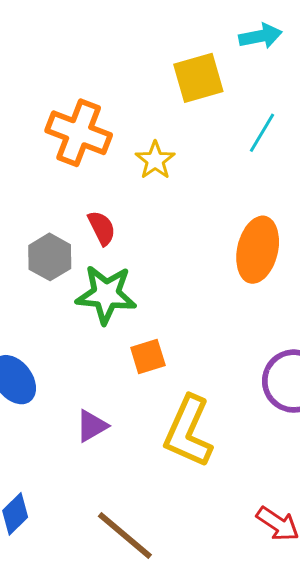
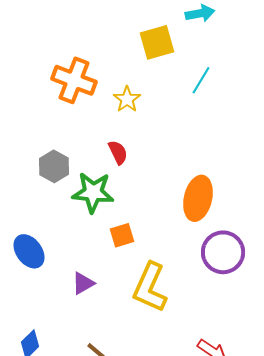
red semicircle: (102, 228) -> (118, 152), moved
orange ellipse: (258, 250) -> (198, 198), moved

